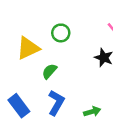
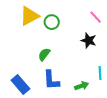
yellow triangle: (28, 48) -> (29, 16), moved
blue L-shape: (56, 103) -> (51, 80), turned 150

